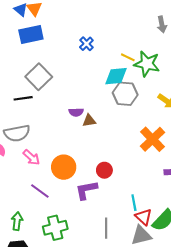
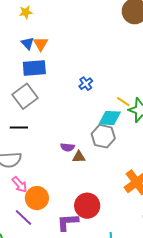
gray square: (39, 77) -> (25, 96), moved
gray hexagon: (125, 94) -> (103, 136), moved
orange circle: (64, 167) -> (37, 198), moved
red circle: (104, 170) -> (87, 206), size x1.6

